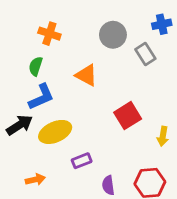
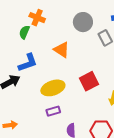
green semicircle: (36, 66) -> (24, 32), moved
yellow ellipse: (55, 132) -> (53, 88), moved
orange arrow: (35, 180) -> (10, 125), moved

